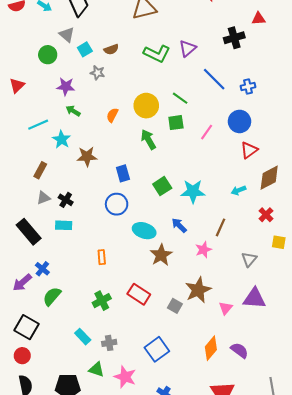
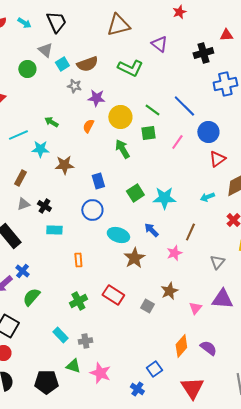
purple triangle: (188, 48) -> (159, 44), moved, turned -42
brown semicircle: (111, 49) -> (87, 64), size x1.5
blue line: (214, 79) -> (184, 106), moved
purple star: (66, 86) -> (96, 98), moved
blue cross: (248, 86) -> (225, 84), moved, size x1.6
cyan star: (61, 139) -> (40, 149), turned -30
cyan rectangle: (64, 225) -> (54, 230), moved
brown star: (198, 290) -> (169, 291), size x0.7
blue square: (157, 349) -> (154, 369), moved, size x0.7

